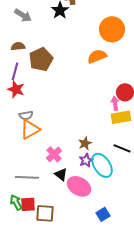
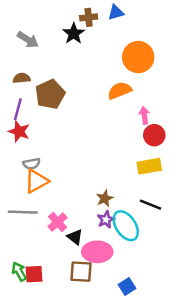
pink arrow: (115, 103) -> (144, 115), moved
pink cross: (54, 154) -> (58, 222), moved
gray line: (27, 177) -> (23, 212), moved
pink ellipse: (79, 186) -> (97, 252), turned -30
brown square: (45, 213) -> (81, 272), moved

